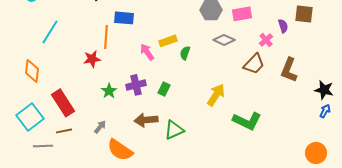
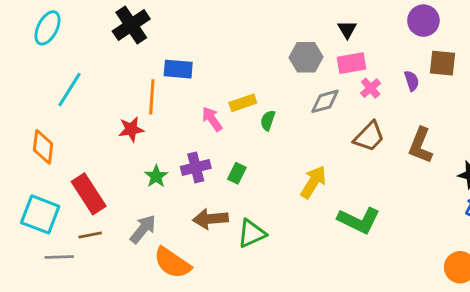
gray diamond: (224, 40) -> (325, 101), turned -40
pink cross: (266, 40) -> (371, 88), moved
cyan square: (30, 117) -> (40, 214), turned -32
gray arrow: (100, 127) -> (143, 229), size x1.5

